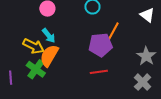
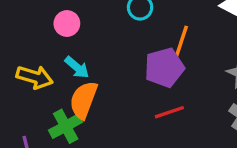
yellow arrow: (33, 46) -> (35, 77), moved
green cross: (36, 69) -> (66, 126), turned 36

